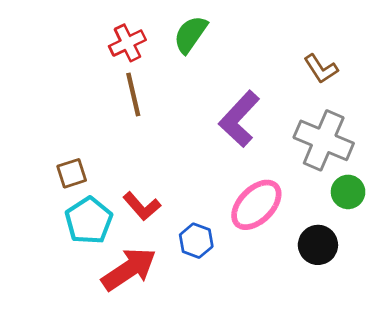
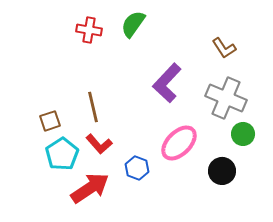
red cross: (127, 43) -> (89, 30), turned 35
brown line: (133, 95) -> (93, 107), moved

